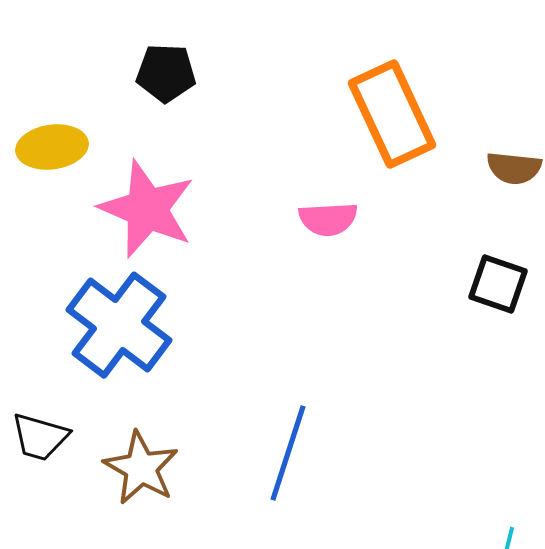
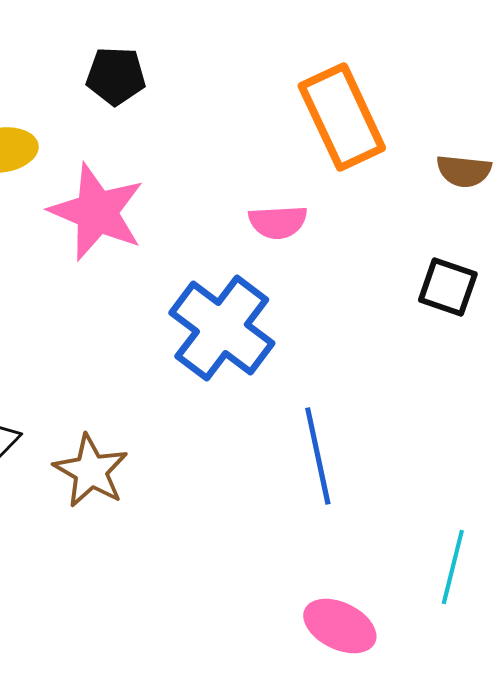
blue cross: (119, 325) -> (222, 328), moved
blue line: (288, 453) -> (318, 456), moved, turned -30

